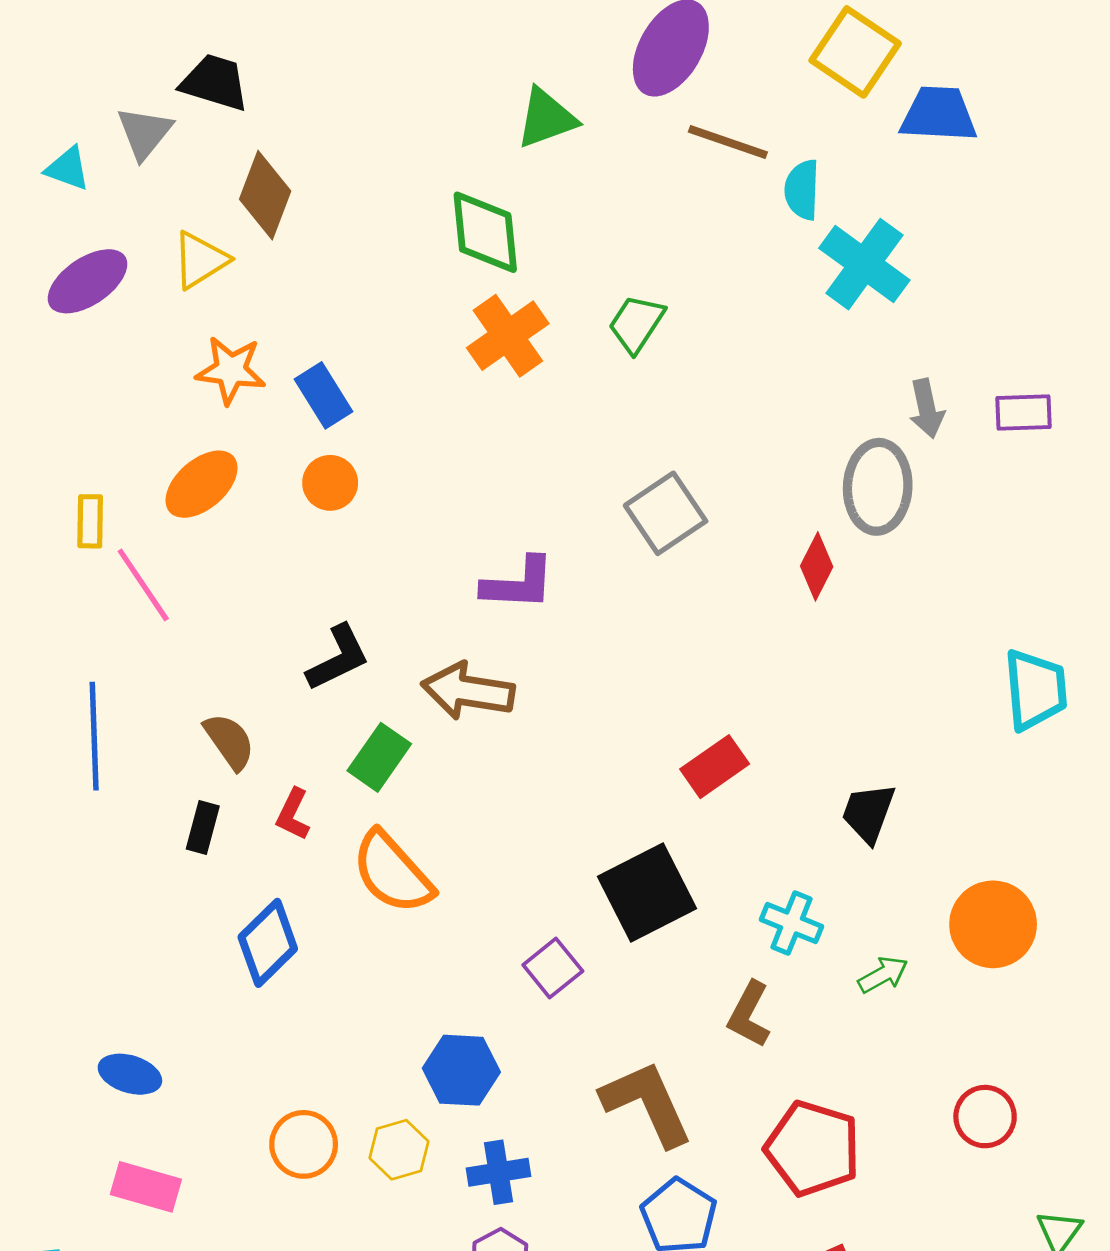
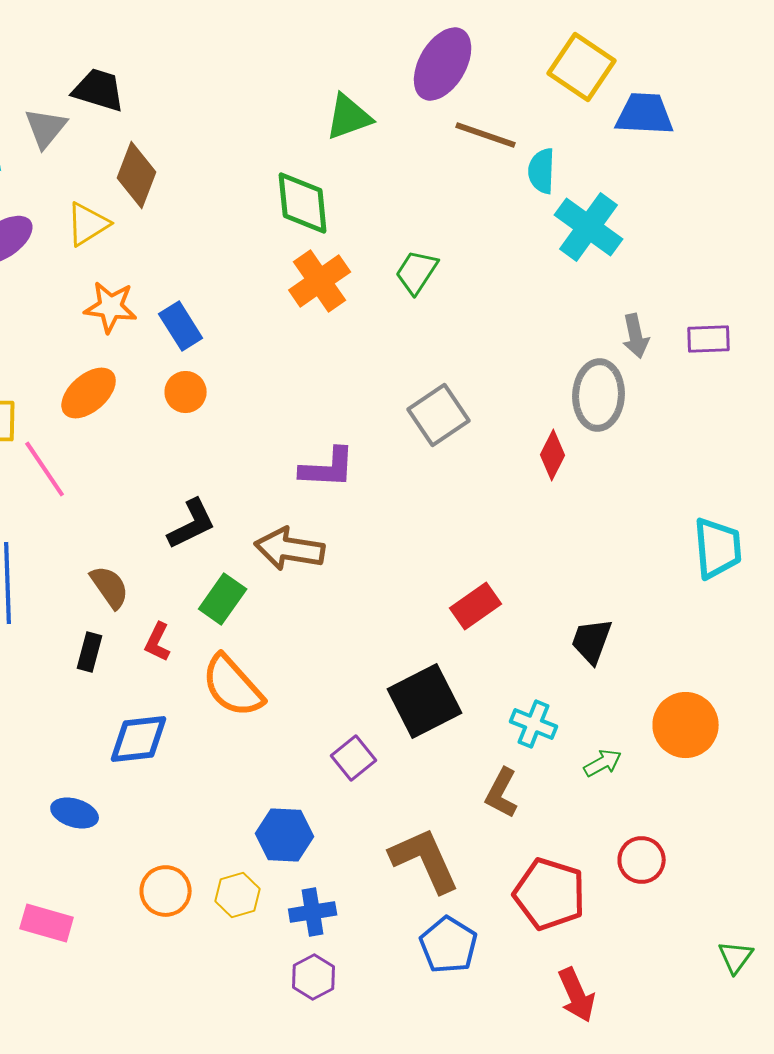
blue diamond: (268, 943) -> (139, 739), turned 38
blue ellipse: (130, 1074) -> (75, 813), moved
red circle: (985, 1117) -> (642, 860), moved

